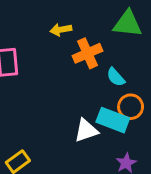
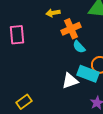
cyan semicircle: (116, 77) -> (79, 47), moved

